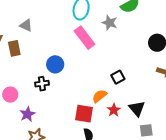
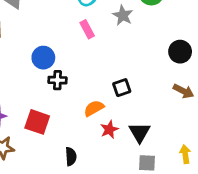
pink rectangle: (84, 38) -> (87, 29), size x0.6
black cross: (42, 84) -> (57, 80), moved
red square: (84, 114) -> (37, 122), moved

